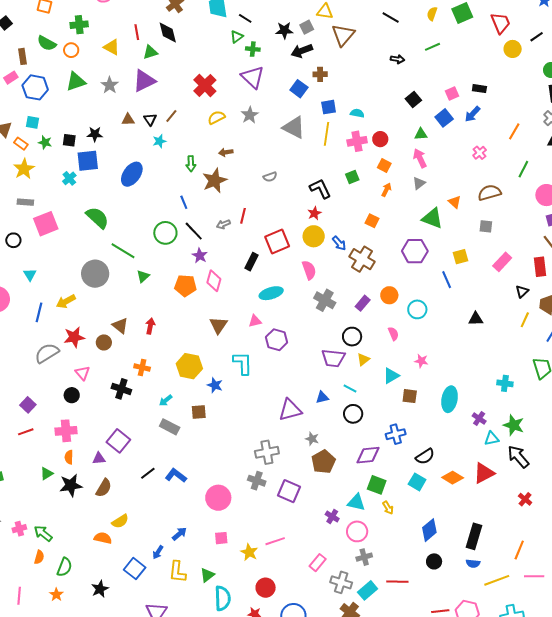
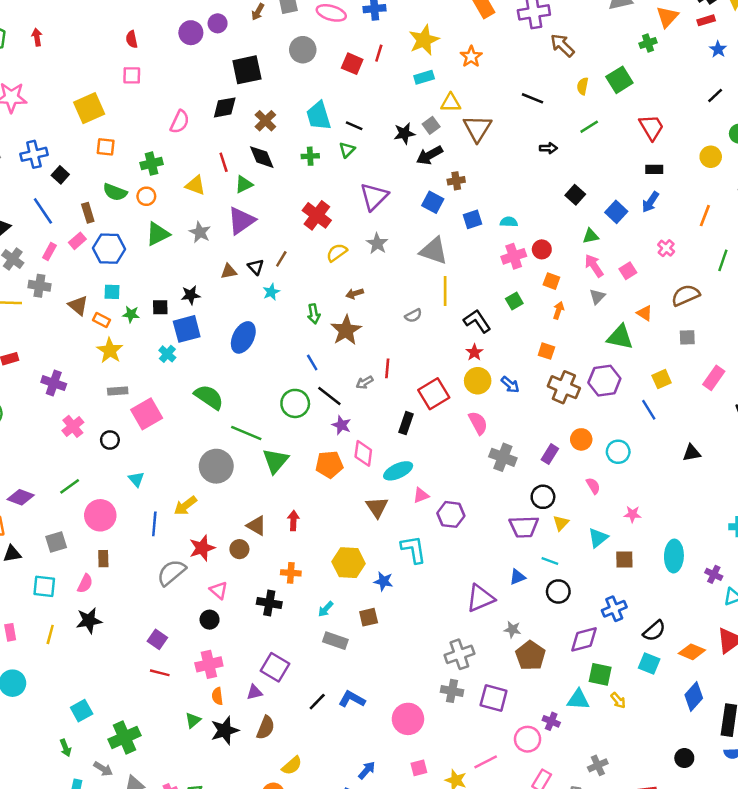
red trapezoid: (501, 23) -> (651, 127), moved
green cross: (253, 49) -> (310, 156), moved
yellow circle: (513, 49) -> (711, 157), moved
purple triangle: (253, 77) -> (374, 196), turned 40
pink square: (452, 93) -> (628, 271), moved
yellow line: (326, 134) -> (445, 291), moved
brown cross: (362, 259) -> (564, 387), moved
green triangle: (143, 276) -> (276, 461), size x1.6
cyan ellipse: (271, 293) -> (398, 471), moved
red line: (26, 432) -> (160, 673), turned 42
blue diamond: (429, 530) -> (694, 696), moved
pink circle: (357, 531) -> (528, 739), moved

